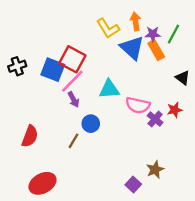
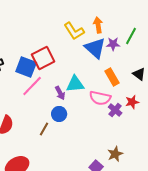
purple star: (153, 34) -> (113, 44), moved
orange rectangle: (156, 50) -> (112, 77), moved
red square: (72, 59) -> (43, 58), turned 35
pink line: (72, 81) -> (32, 86), moved
purple arrow: (74, 100) -> (60, 93), moved

